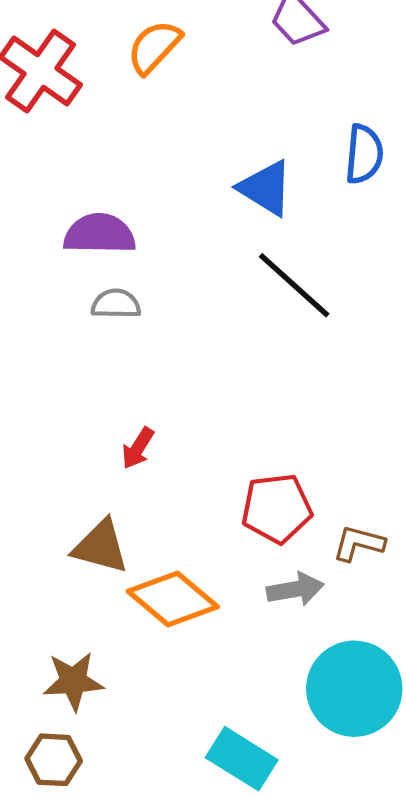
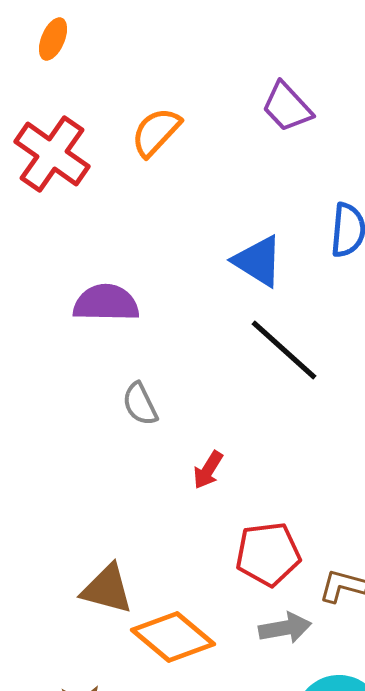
gray semicircle: (116, 304) -> (140, 404), moved, turned -117
red arrow: (138, 448) -> (208, 470), moved

